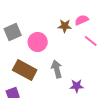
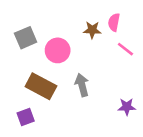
pink semicircle: (82, 20) -> (114, 22), turned -56
purple star: (77, 86) -> (127, 107), moved

